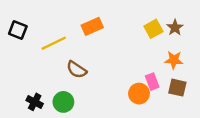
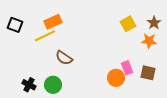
orange rectangle: (92, 26) -> (53, 22), moved
brown star: (175, 28) -> (154, 23), moved
orange star: (174, 60) -> (149, 41), moved

